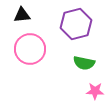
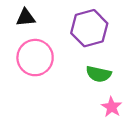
pink star: (95, 91) -> (112, 107), turned 30

